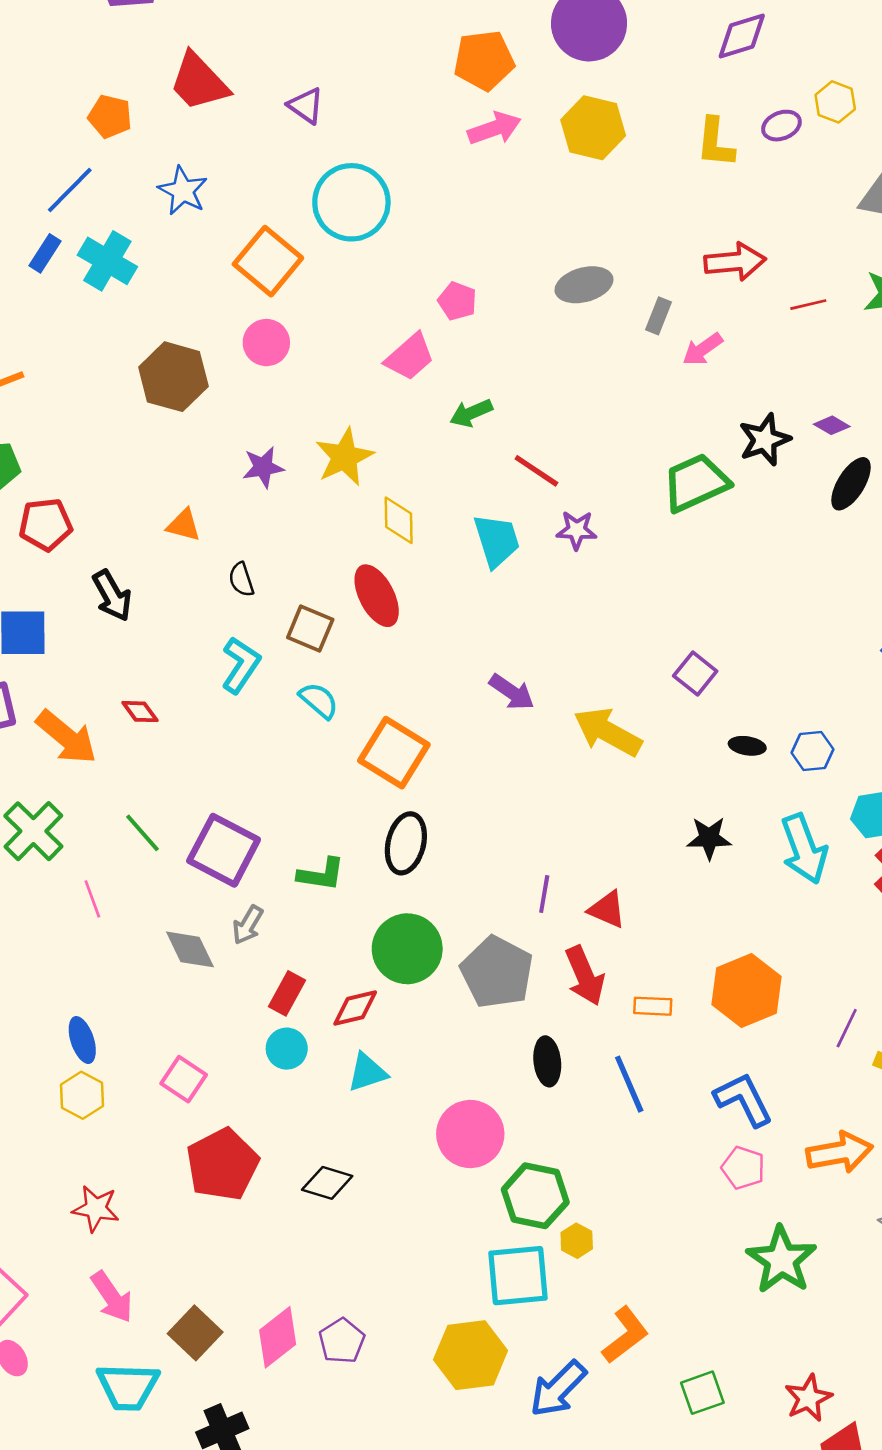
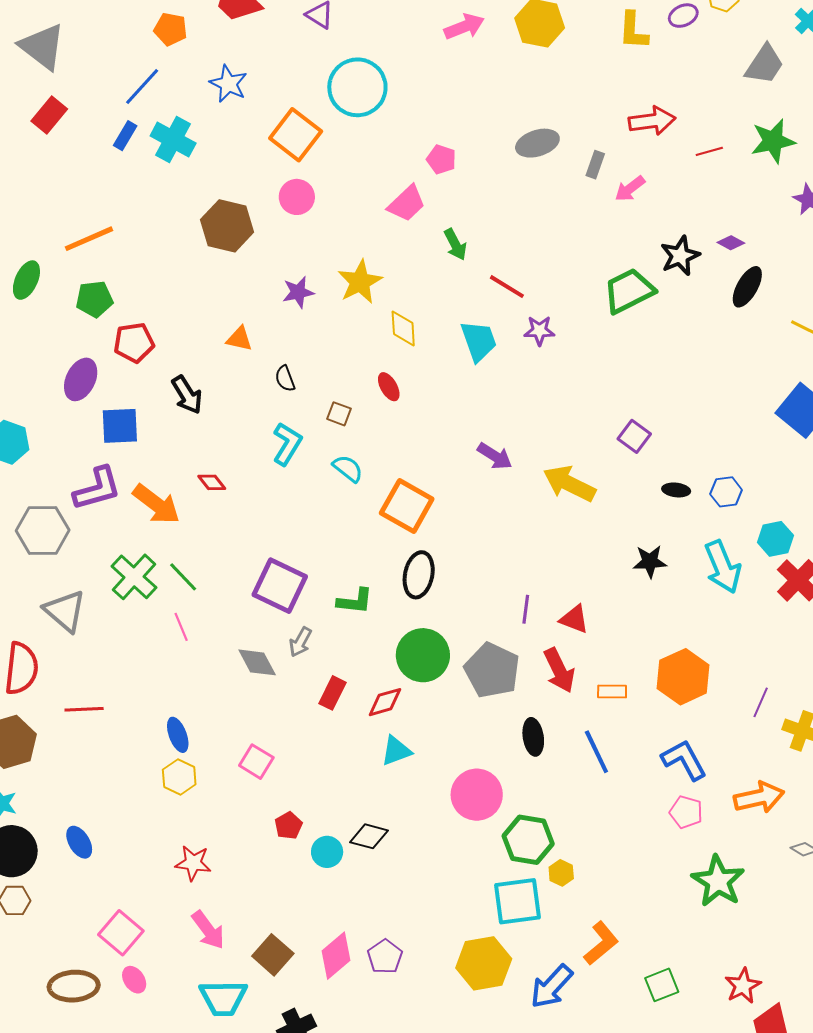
green arrow: (471, 413) -> (455, 244), turned -92
red ellipse: (377, 596) -> (389, 387), size x0.6
brown square: (310, 629) -> (339, 414), size x0.7
green line: (142, 833) -> (183, 577), moved
cyan circle: (287, 1049) -> (327, 852), moved
red pentagon: (222, 1165) -> (289, 826), size x0.5

